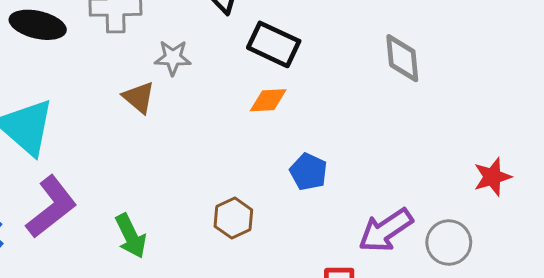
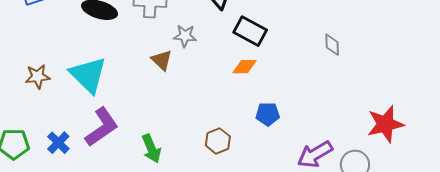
gray diamond: (402, 58) -> (332, 45), size x0.7
blue pentagon: (308, 172) -> (268, 114), turned -30
red star: (492, 177) -> (385, 124), size x1.5

